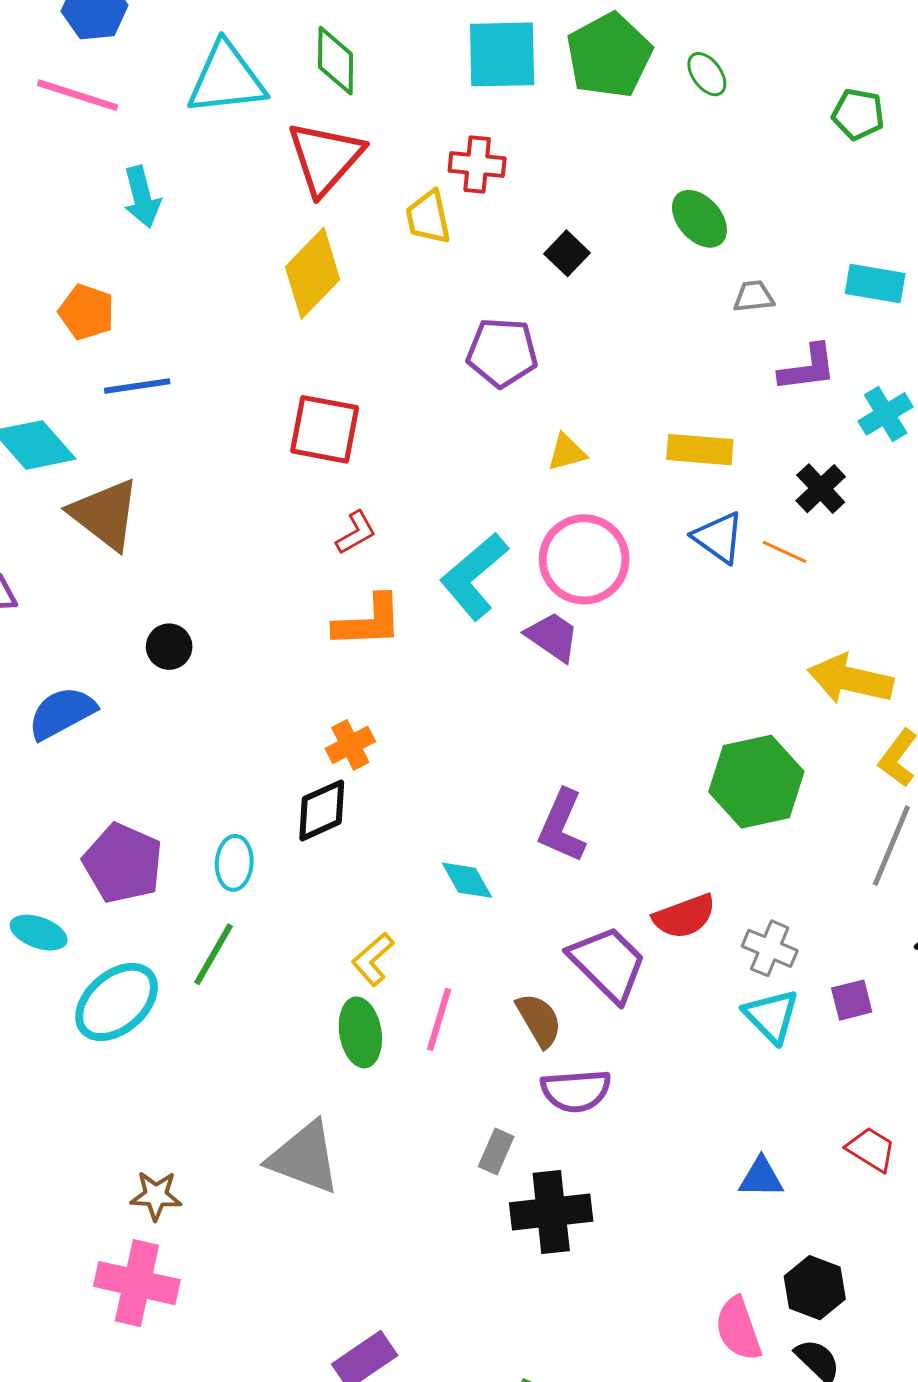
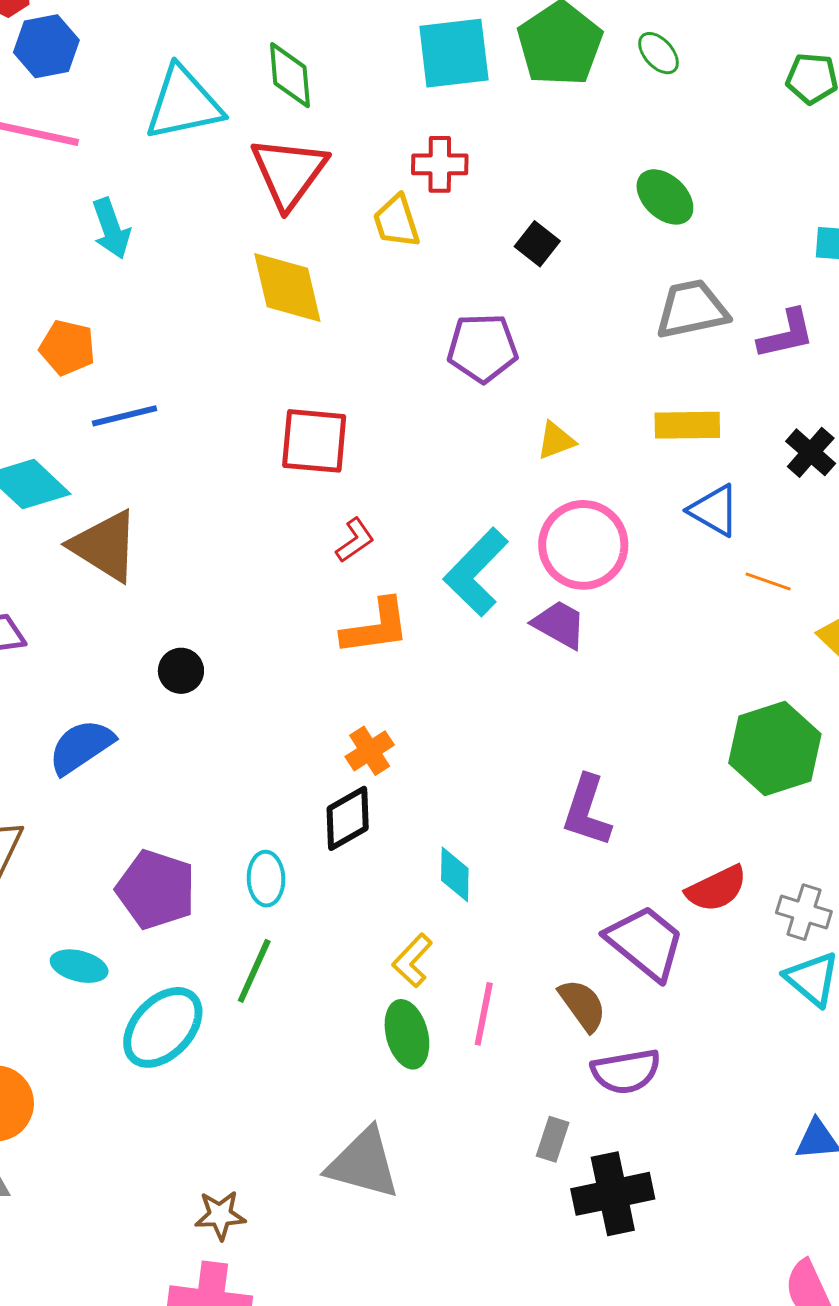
yellow diamond: (313, 273) -> (287, 288), turned -52
gray trapezoid: (754, 296) -> (692, 309), moved, size x1.8
orange line: (784, 552) -> (768, 582), moved
cyan diamond: (467, 880) -> (455, 874), moved, turned 36

